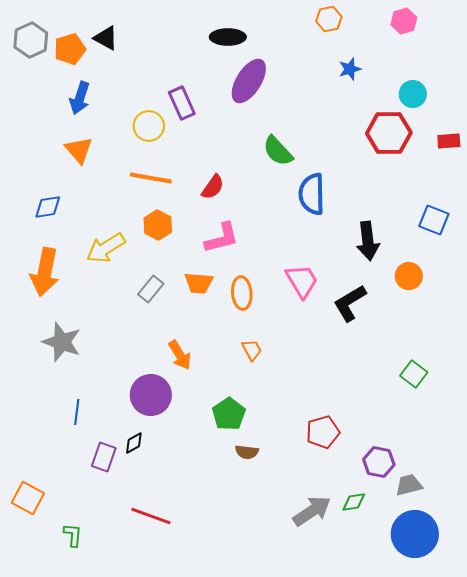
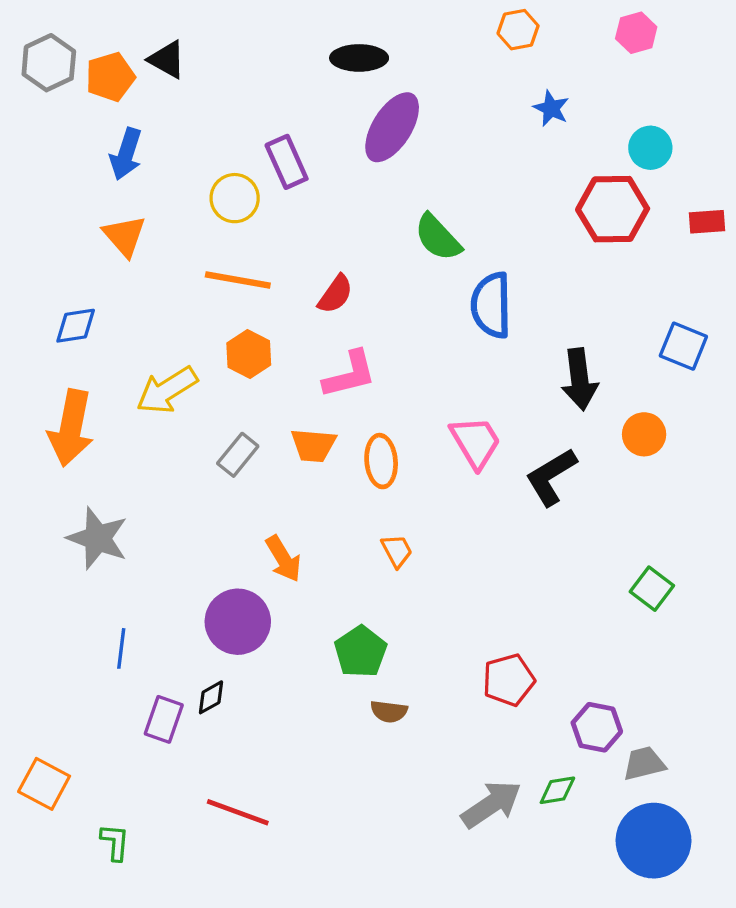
blue star: (350, 69) -> (551, 108), turned -30

